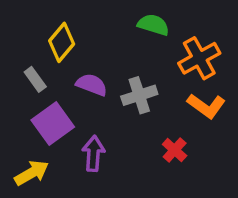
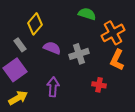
orange L-shape: (206, 106) -> (117, 60), turned 80
purple square: (53, 124) -> (15, 70), moved
red cross: (175, 150) -> (99, 85), turned -32

